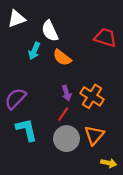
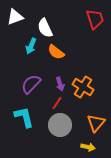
red trapezoid: (105, 38) -> (95, 19), moved, turned 55
purple semicircle: (15, 99) -> (31, 84), moved
orange triangle: (94, 135) -> (96, 123), moved
yellow arrow: (109, 163) -> (88, 147), moved

